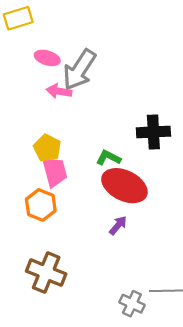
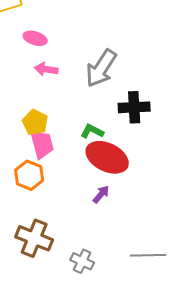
gray arrow: (79, 70) -> (101, 68), moved
gray cross: (132, 304) -> (82, 261), moved

